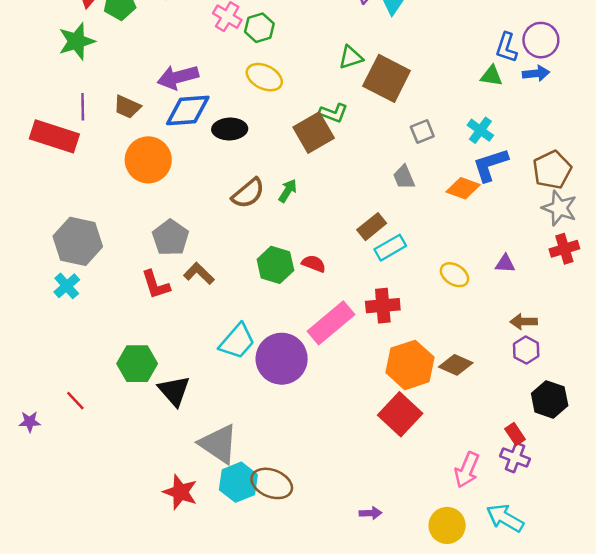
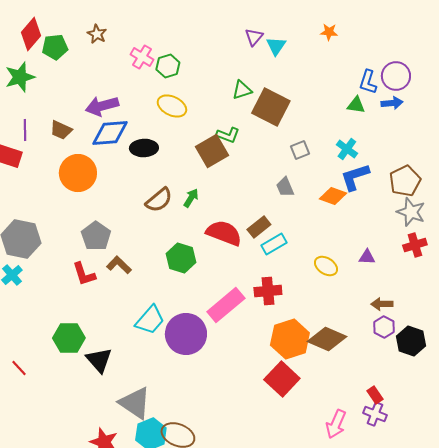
red semicircle: (314, 264) -> (224, 233), moved, size x1.8
brown diamond: (456, 365) -> (327, 339), size x1.4
black hexagon: (550, 399) -> (411, 341), moved

